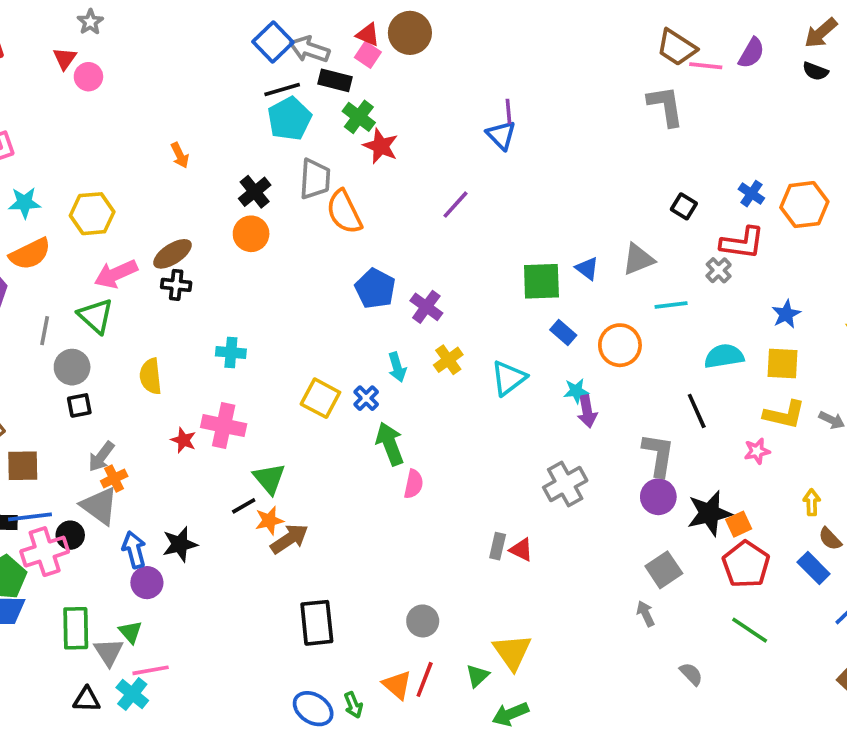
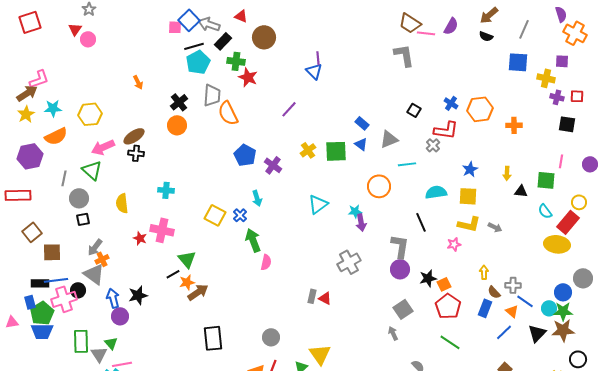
brown circle: (410, 33) -> (264, 37), moved
pink square: (368, 55) -> (175, 27), moved, turned -32
black rectangle: (335, 80) -> (223, 41), turned -60
green cross: (359, 117) -> (236, 61), turned -30
blue rectangle: (563, 332) -> (362, 123), moved
yellow cross: (448, 360) -> (308, 150), moved
black star: (709, 513) -> (428, 278), size x0.7
blue rectangle: (814, 568) -> (485, 308), turned 66

